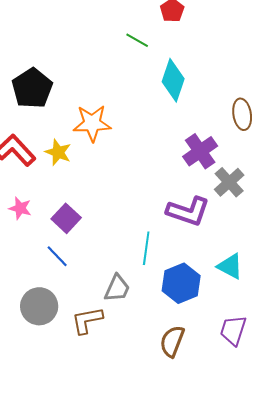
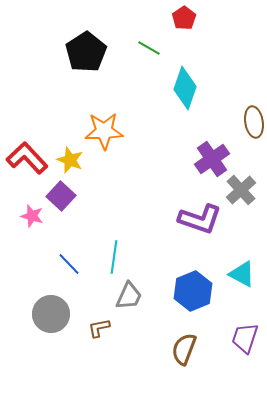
black pentagon: (32, 88) -> (86, 52), moved
purple square: (66, 218) -> (61, 196), moved
cyan line: (146, 248) -> (114, 257), moved
brown L-shape: (87, 320) -> (99, 328), size x0.7

